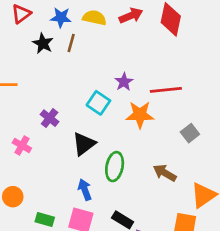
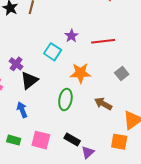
orange star: (140, 115) -> (80, 73), moved
black triangle: (84, 144) -> (29, 80), moved
blue arrow: (85, 190) -> (22, 110), moved

